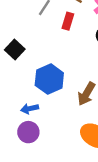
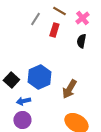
black square: (15, 49) -> (11, 80), moved

